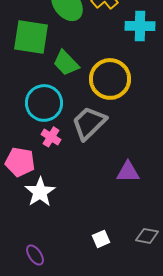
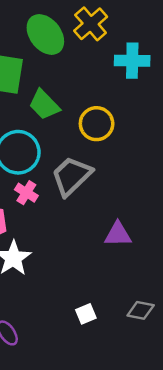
yellow circle: (110, 79) -> (97, 124), size x0.7

